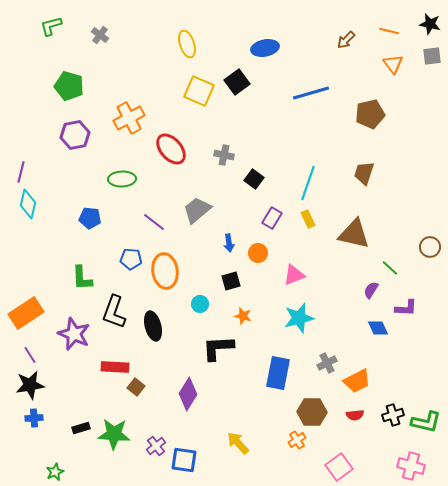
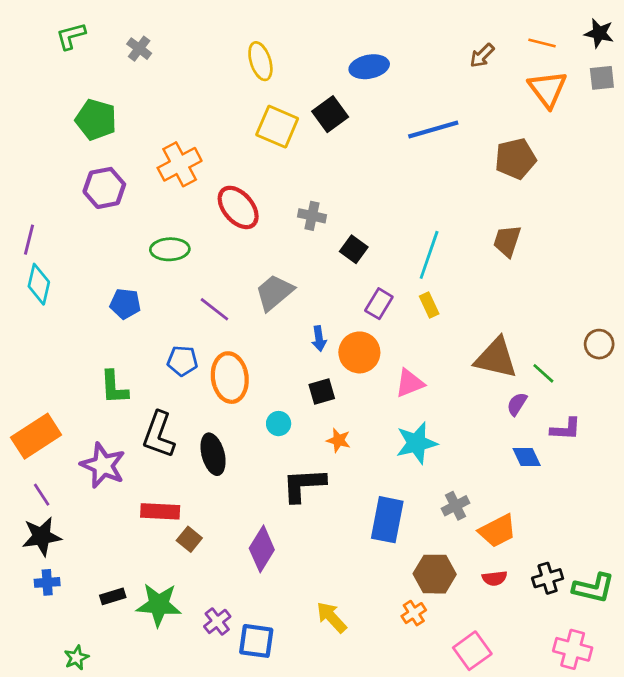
orange triangle: (393, 64) -> (548, 89), size x1.4
brown triangle: (354, 234) -> (496, 358), moved
orange circle: (258, 253) -> (359, 352), size x1.5

